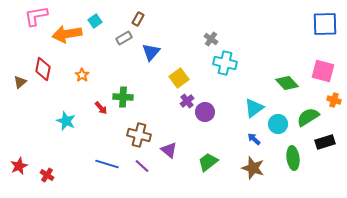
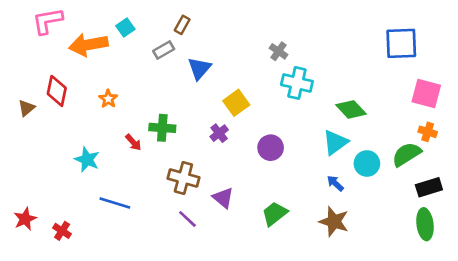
blue square: (325, 24) -> (401, 43), moved
green diamond: (287, 83) -> (351, 109), moved
orange cross: (334, 100) -> (428, 132), moved
purple cross: (187, 101) -> (219, 133), moved
green ellipse: (293, 158) -> (425, 224), moved
blue line: (107, 164) -> (115, 203), moved

